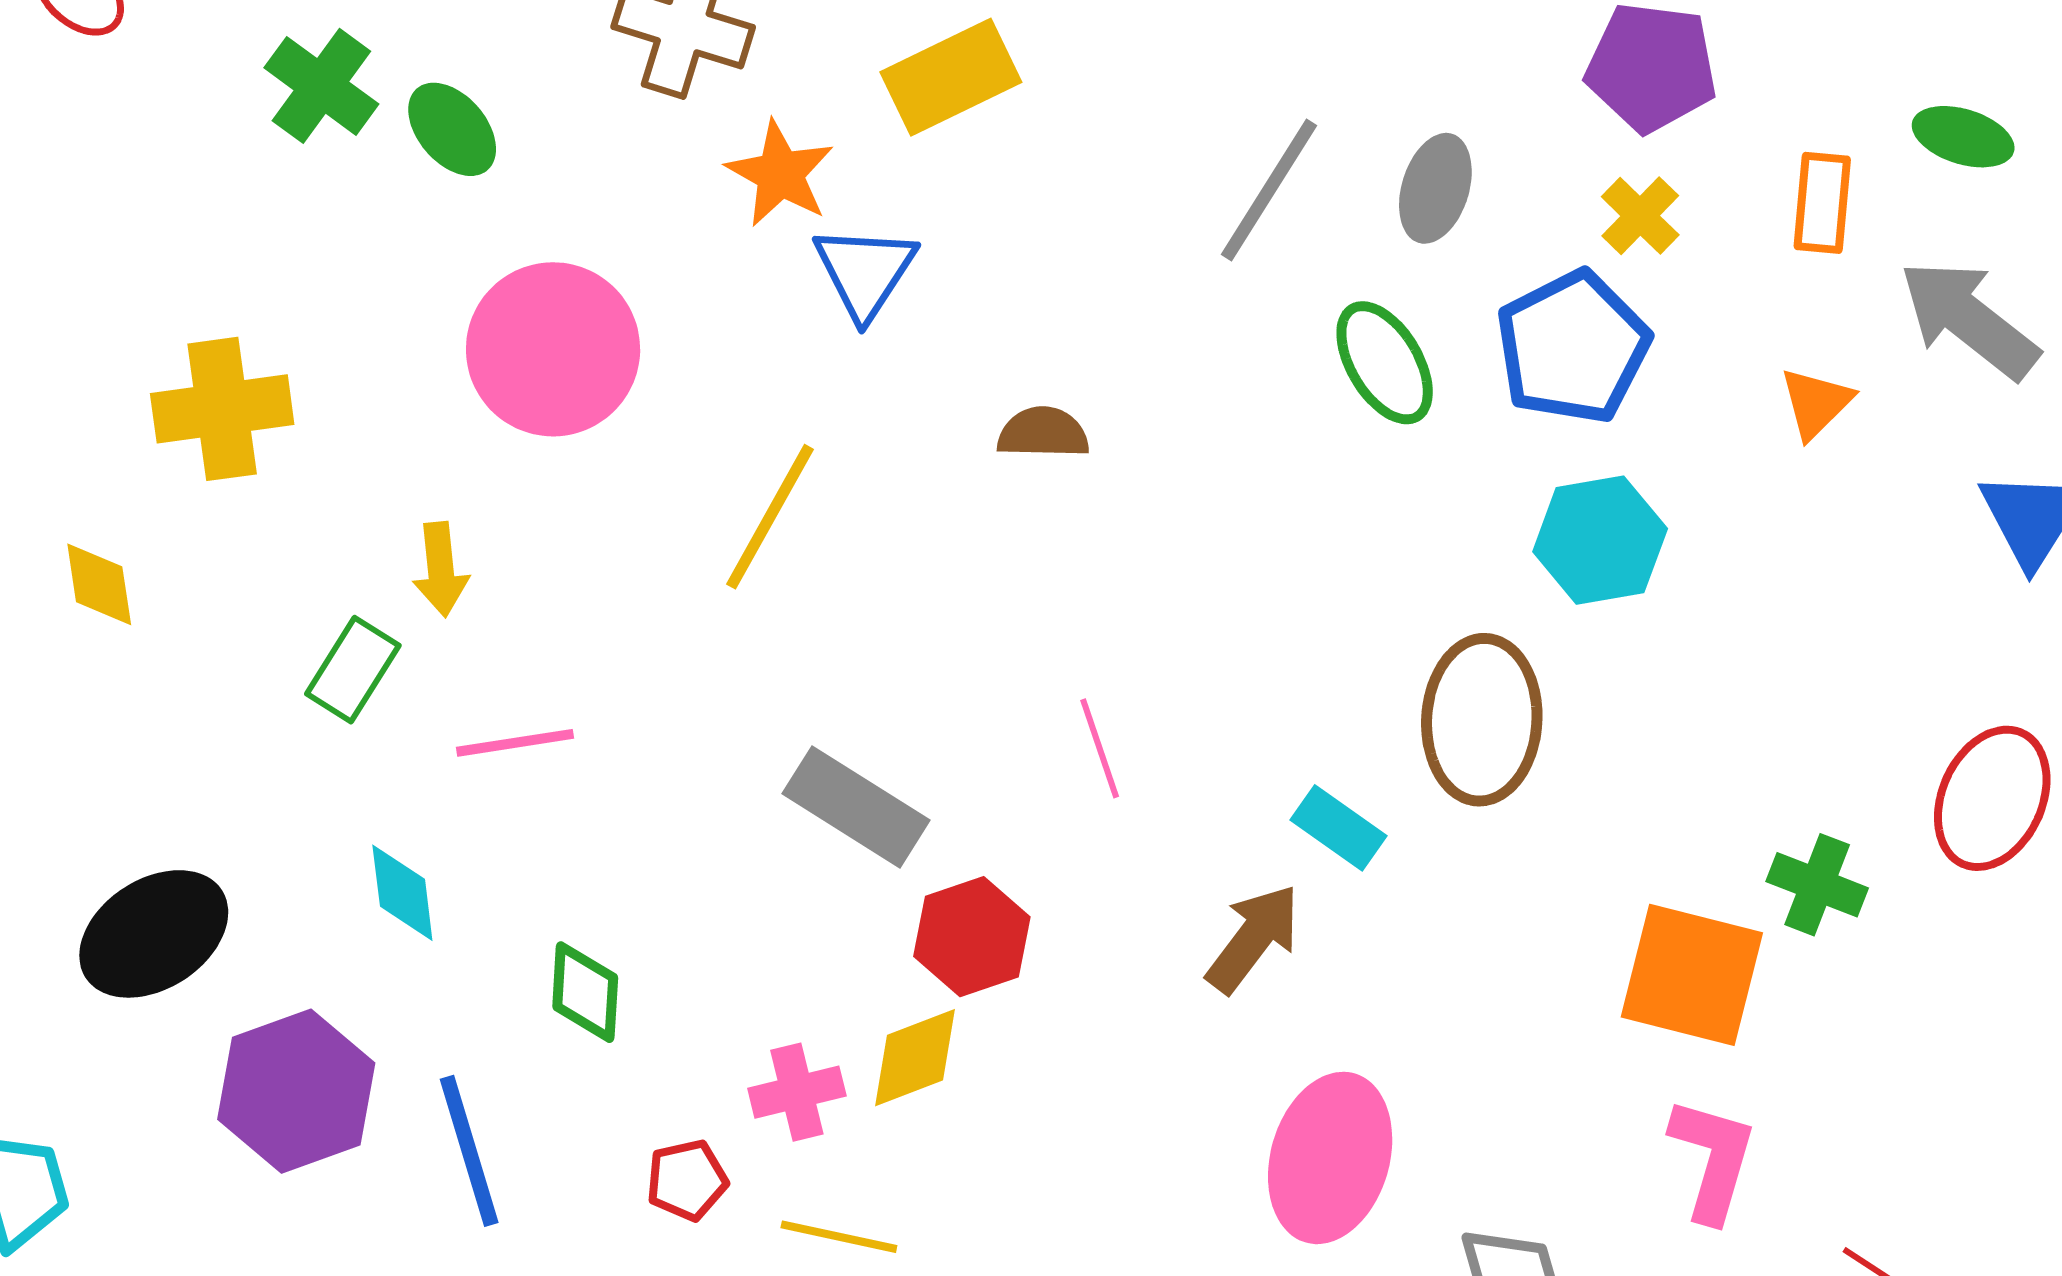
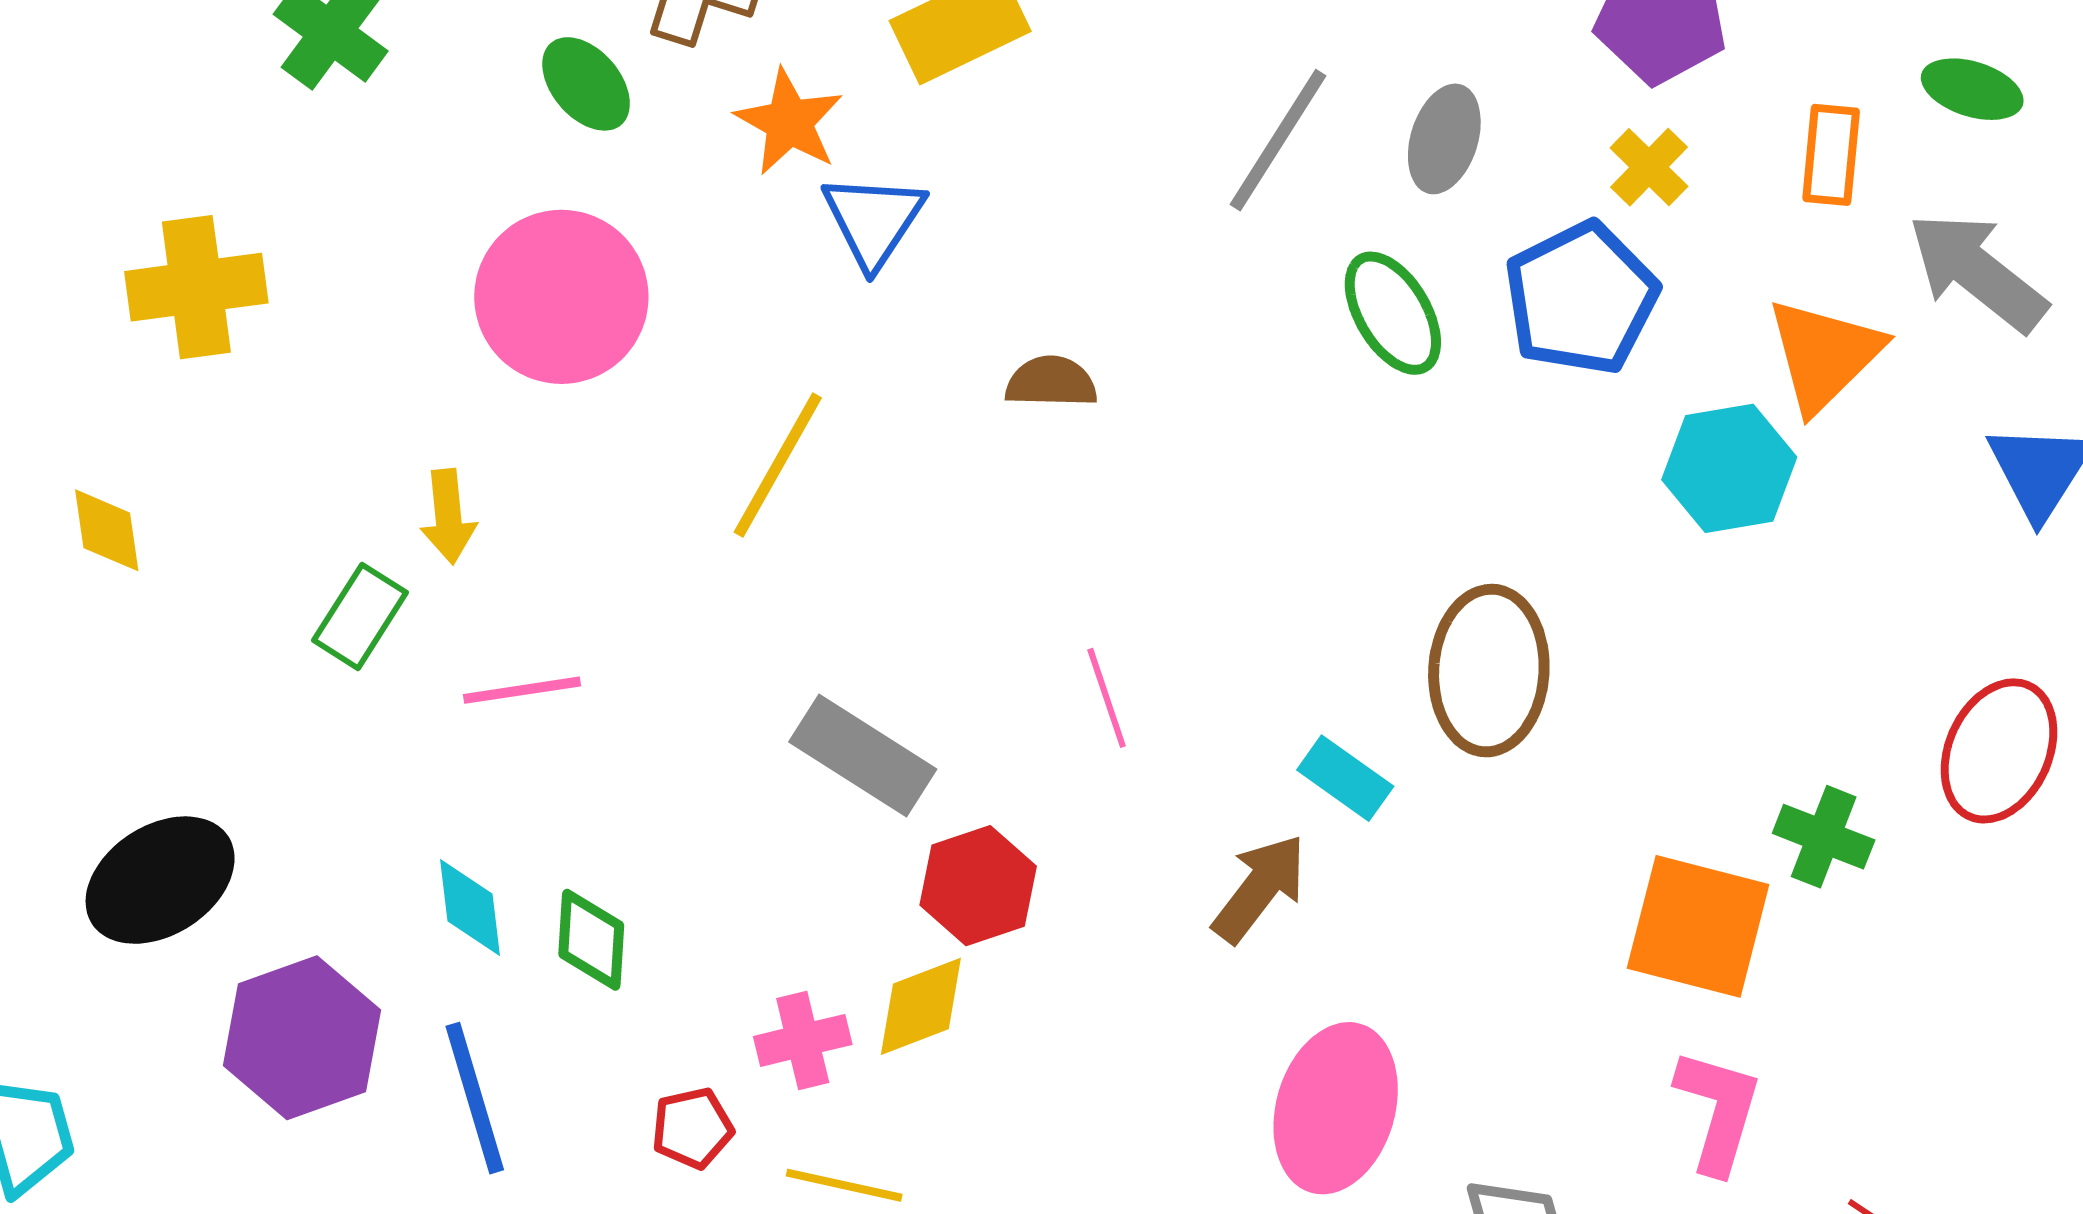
green ellipse: (452, 129) -> (586, 84), moved
orange triangle: (1816, 403) -> (1824, 355), size x1.6
yellow cross: (222, 409) -> (196, 287), moved
cyan hexagon: (1600, 540) -> (1729, 468), moved
cyan diamond: (402, 893) -> (470, 908), moved

